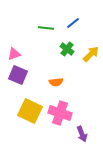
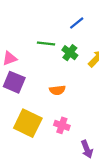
green line: (46, 28) -> (46, 44), moved
pink cross: (60, 113) -> (62, 125), size x0.6

